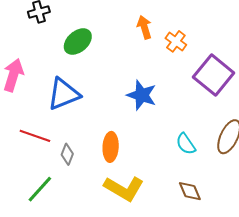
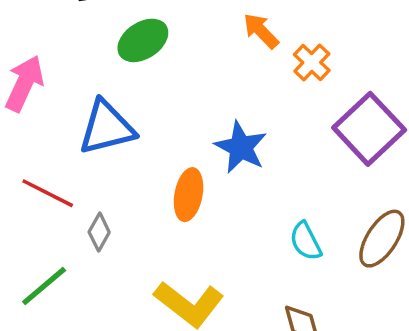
orange arrow: (144, 27) -> (261, 31), turned -35
orange ellipse: (111, 147) -> (189, 195), moved

